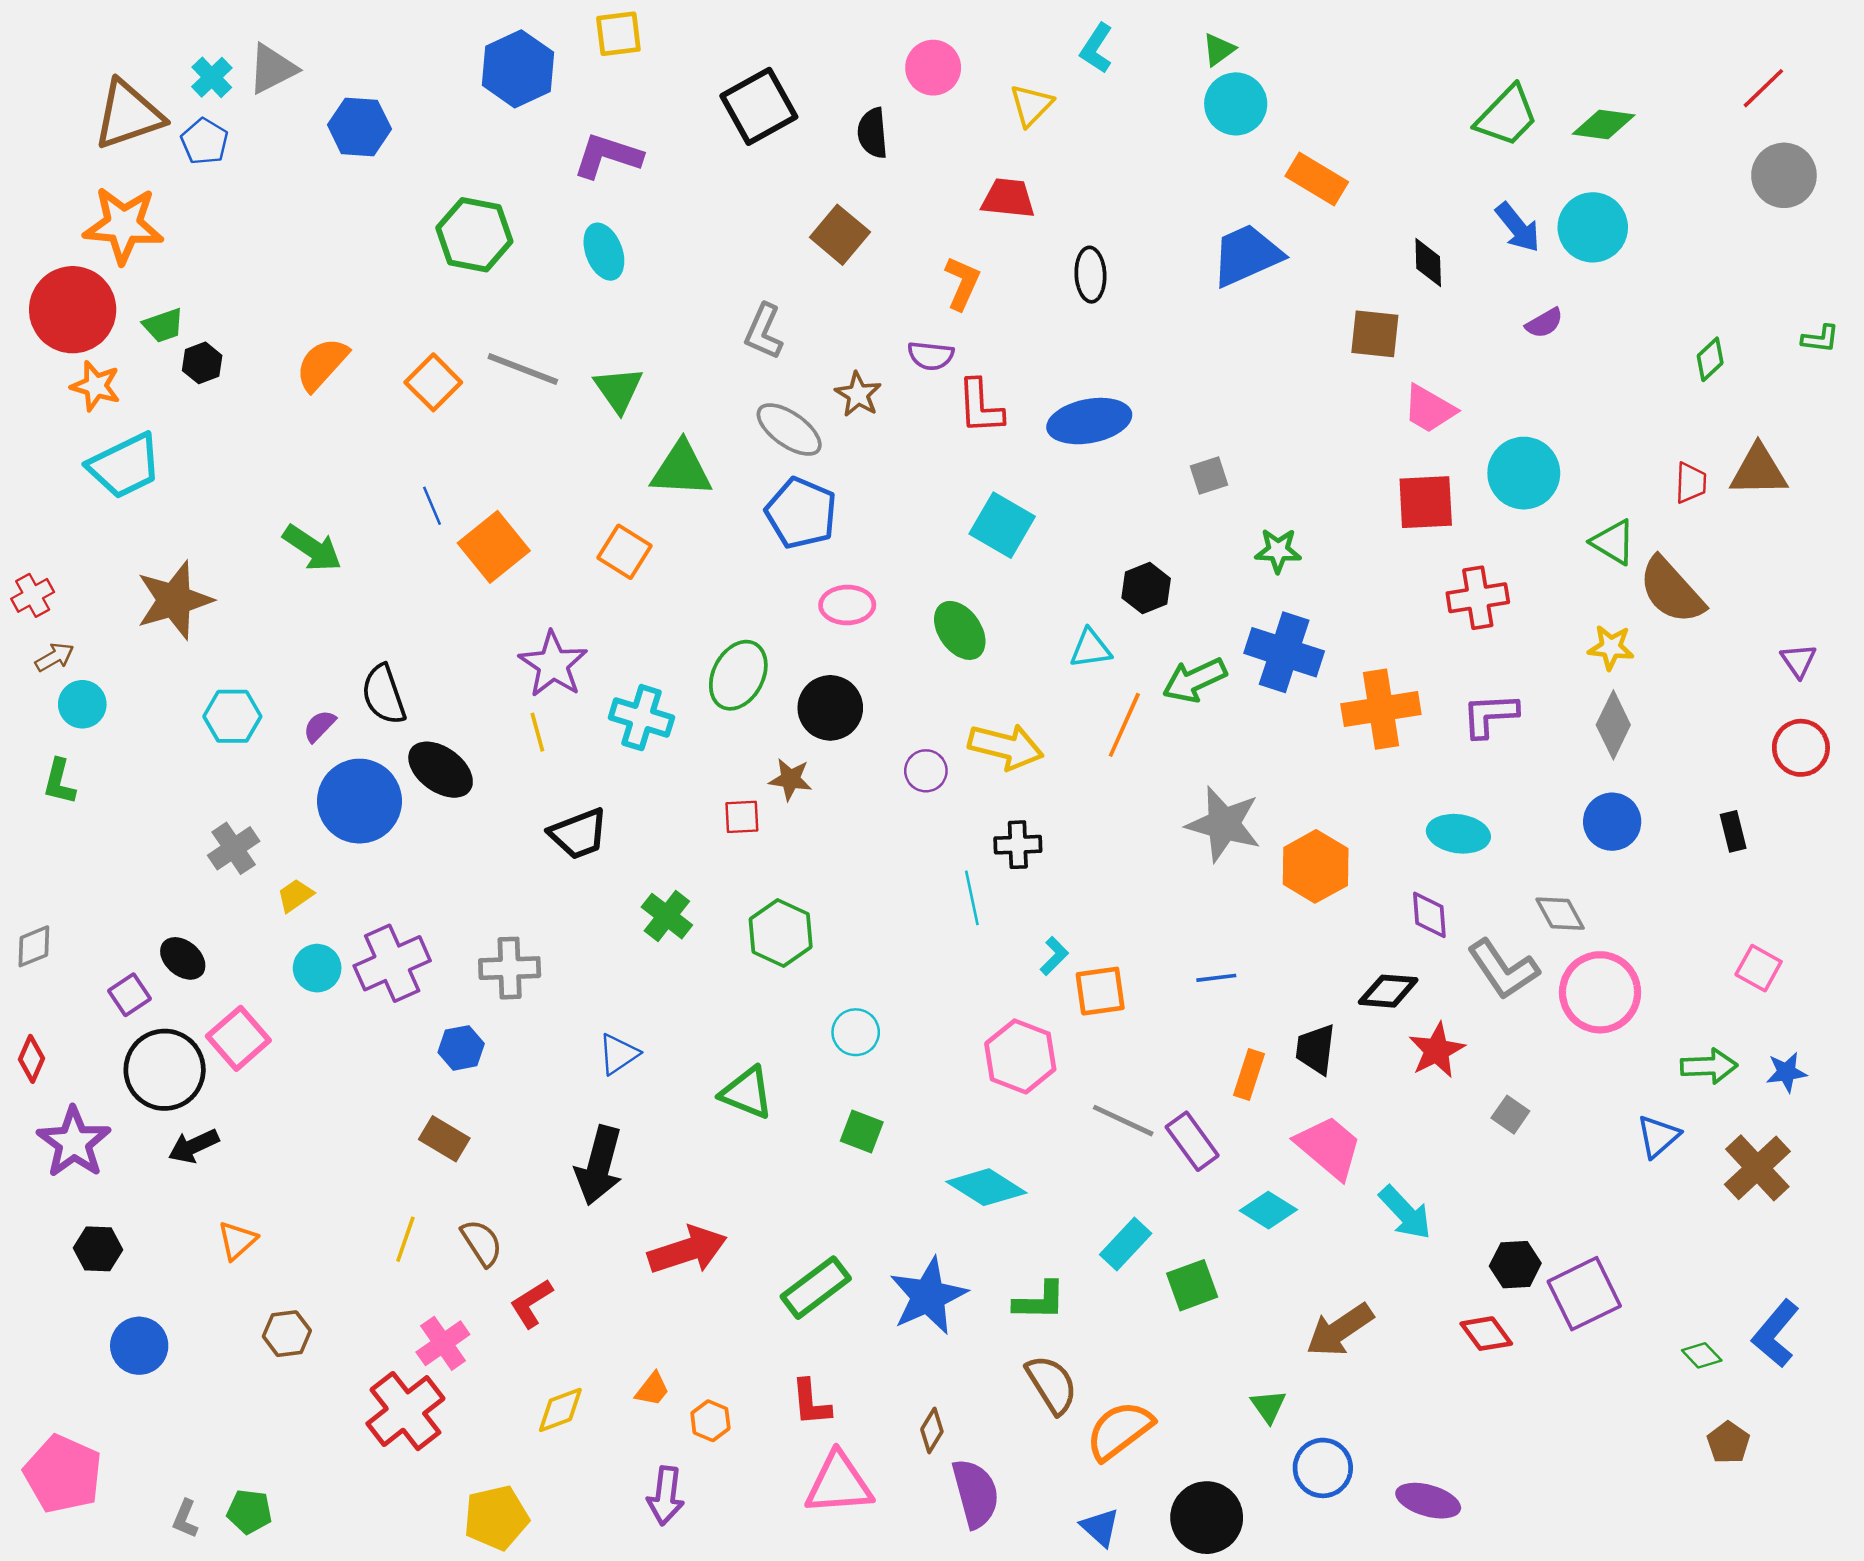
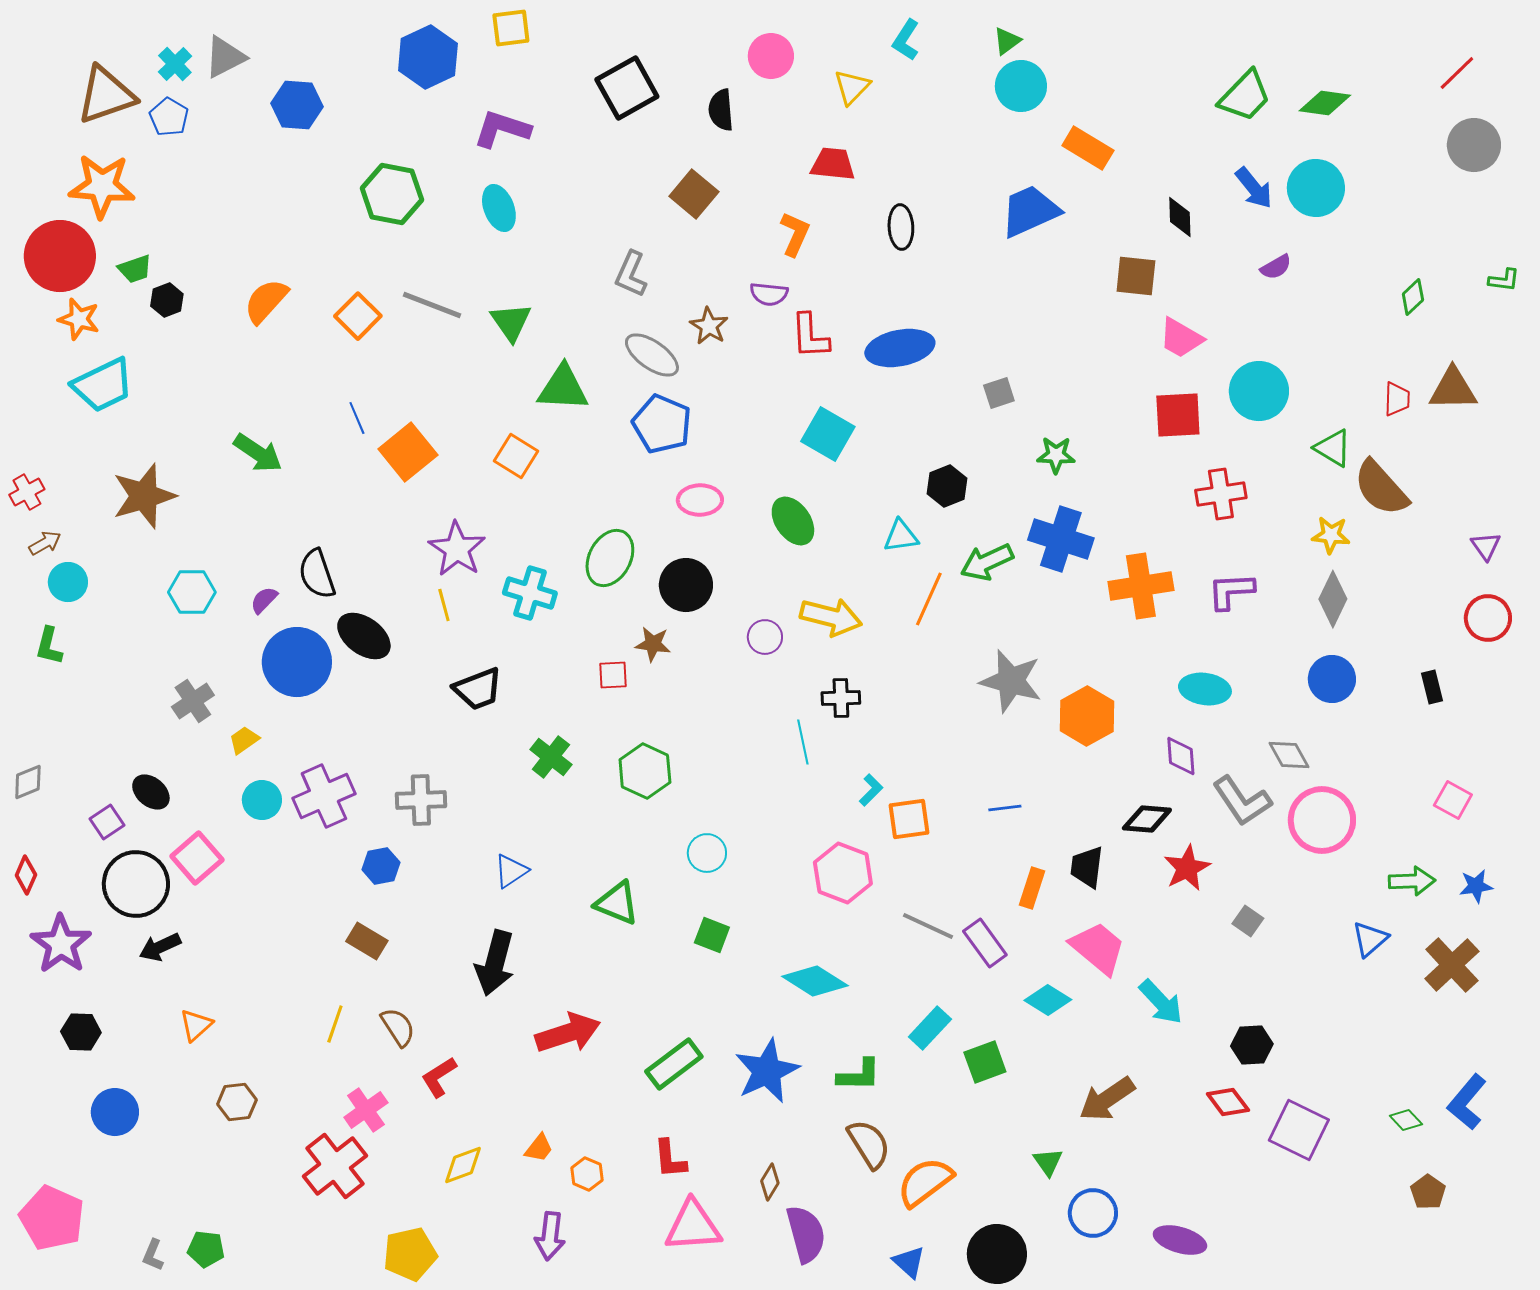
purple square: (1584, 1294) -> (1299, 1130), moved, turned -38

